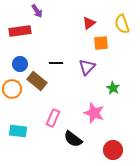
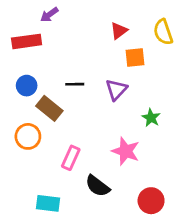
purple arrow: (37, 11) -> (49, 15), turned 88
orange circle: (12, 89) -> (28, 136), moved
cyan rectangle: (18, 131) -> (48, 203), moved

